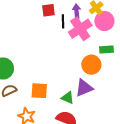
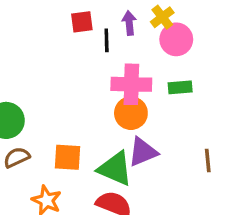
pink cross: (80, 29) -> (131, 84), moved, turned 35
orange circle: (91, 65) -> (131, 113), moved
green triangle: (68, 98) -> (115, 169), size x1.6

